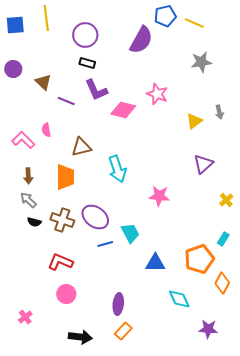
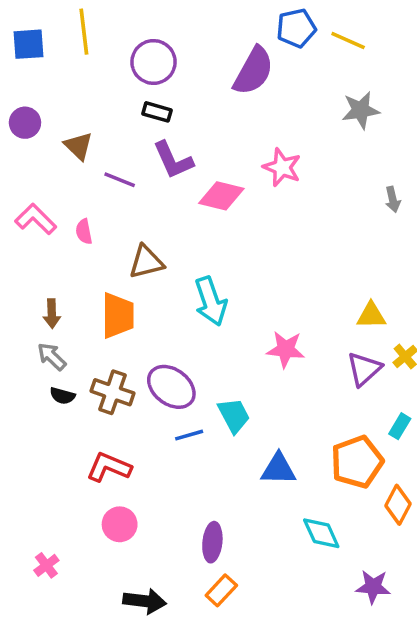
yellow triangle: (194, 121) -> (371, 315), moved, turned 36
pink L-shape: (23, 140) -> (36, 219), moved
purple triangle: (203, 164) -> (364, 369), moved

